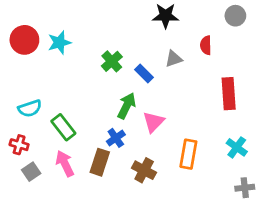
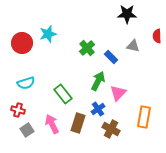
red circle: (24, 40) -> (22, 43), moved
gray triangle: (174, 59) -> (133, 46), turned 32
green rectangle: (63, 127) -> (63, 94), moved
blue cross: (116, 138) -> (98, 109), moved

